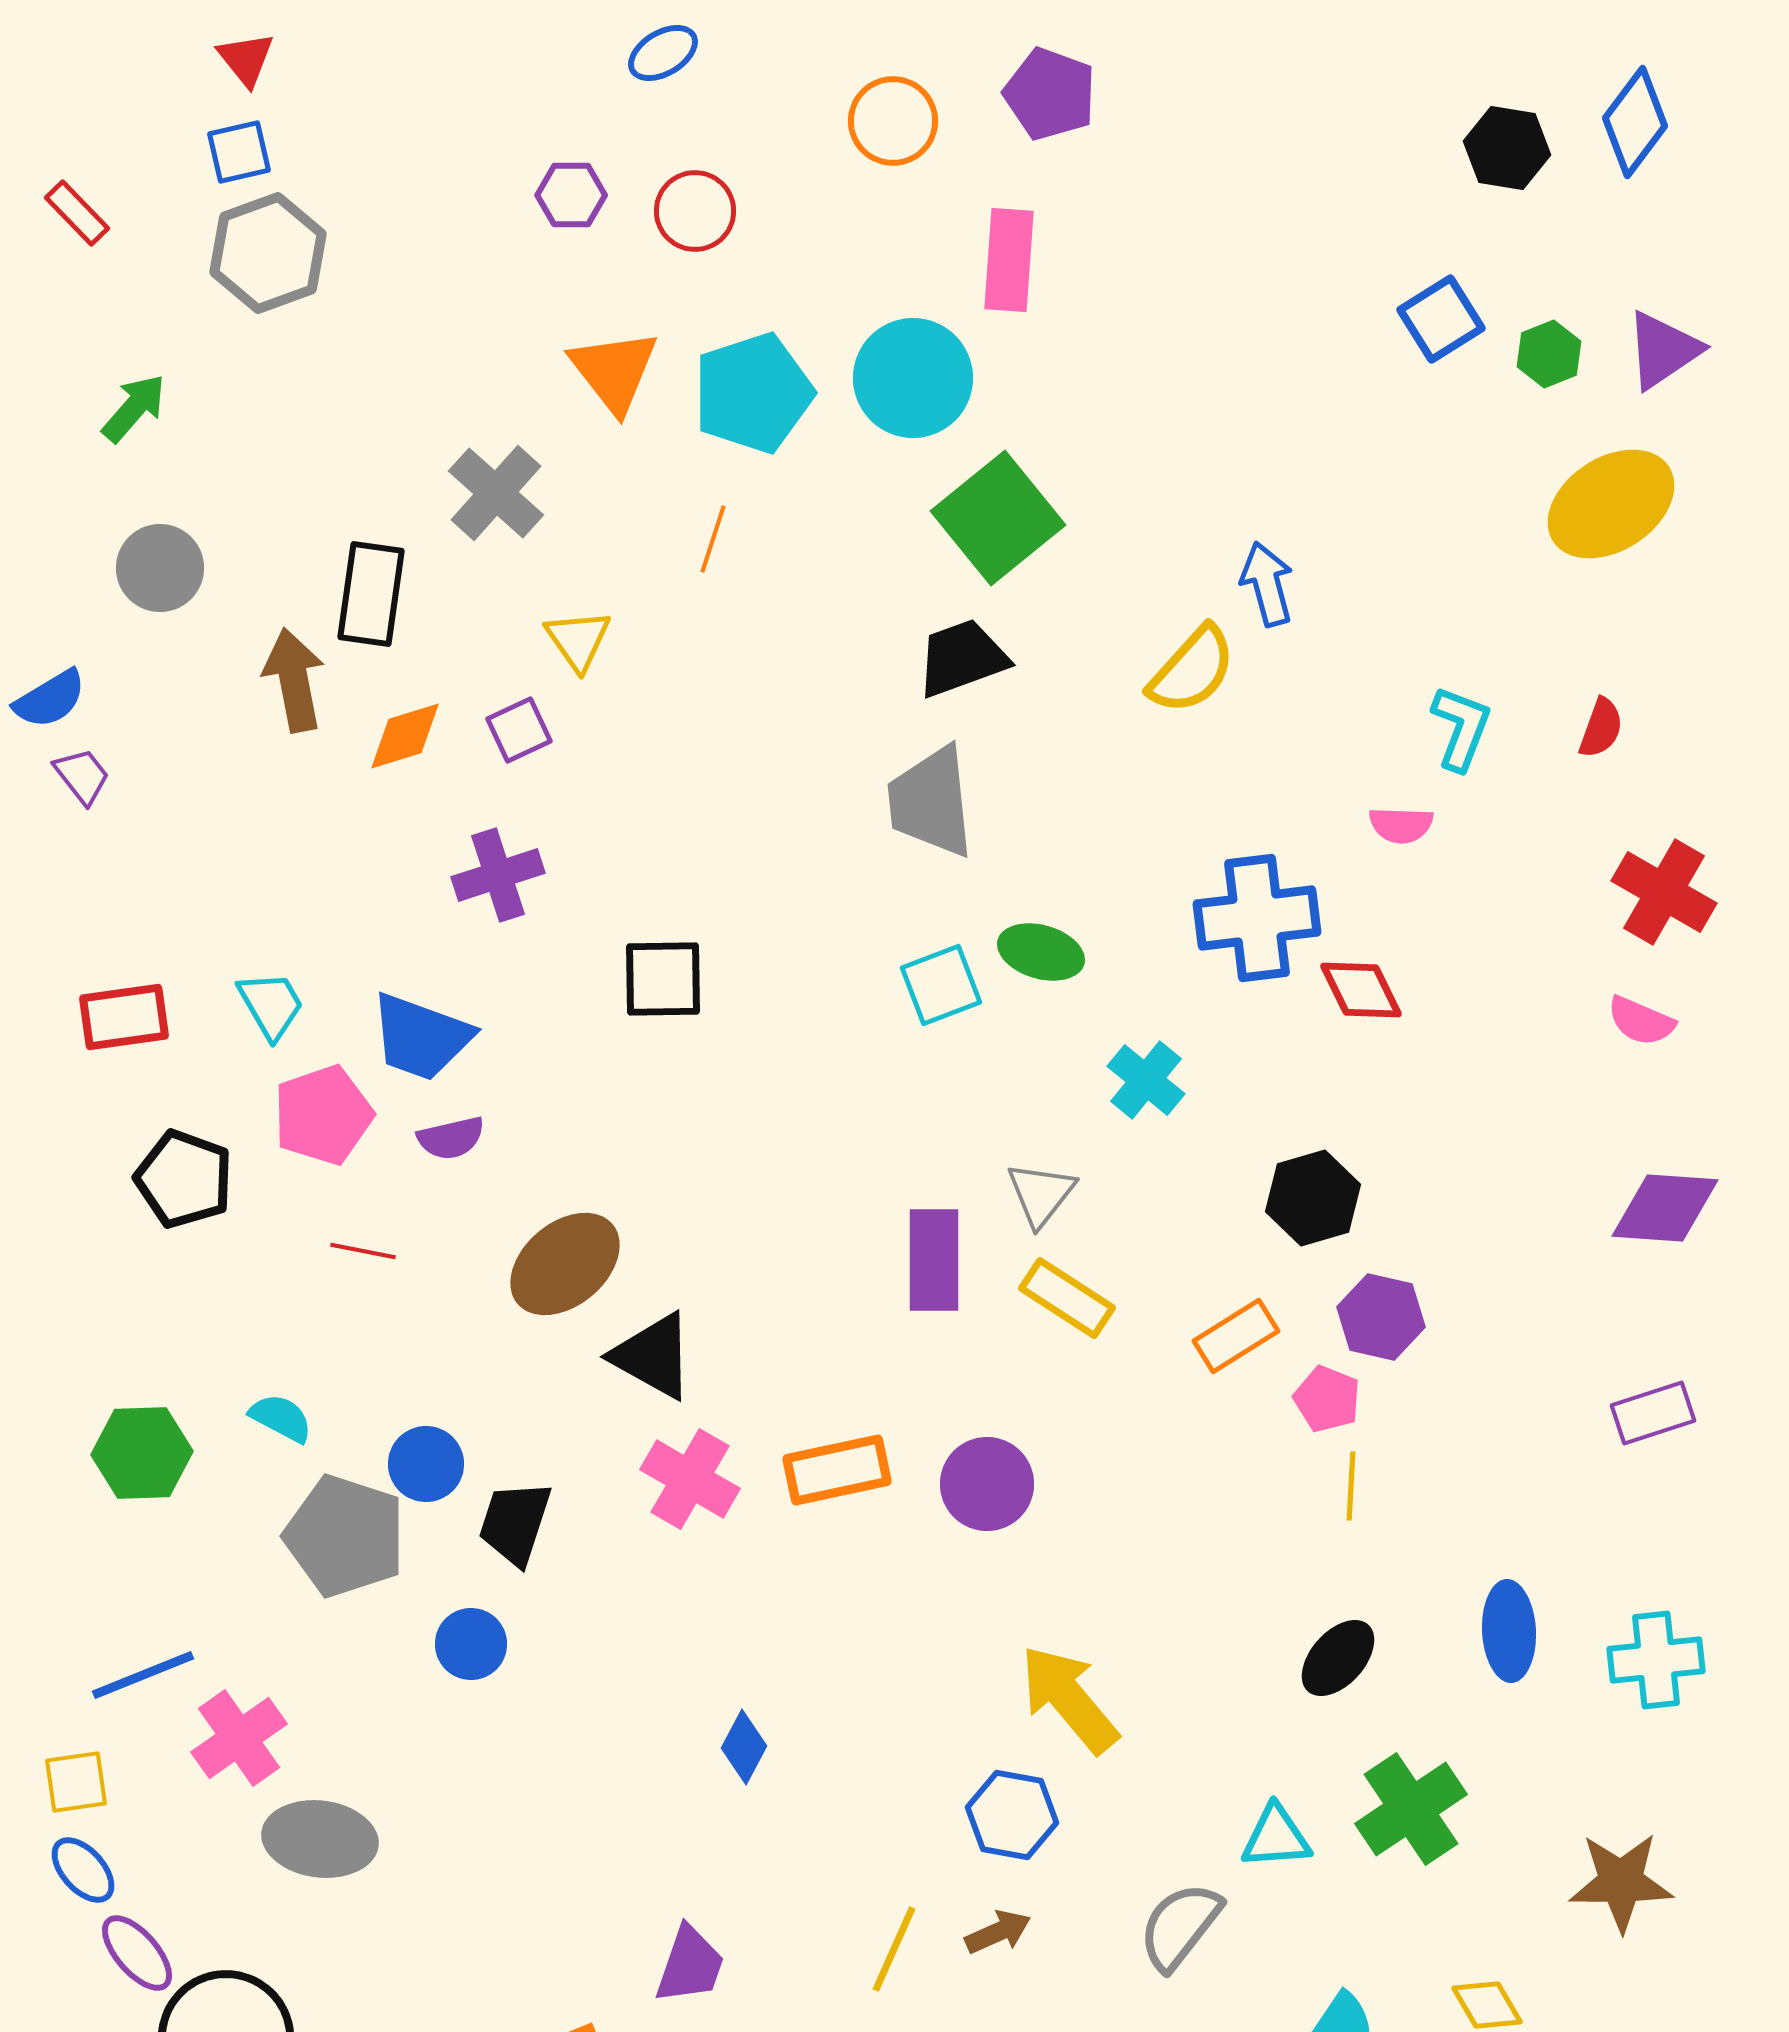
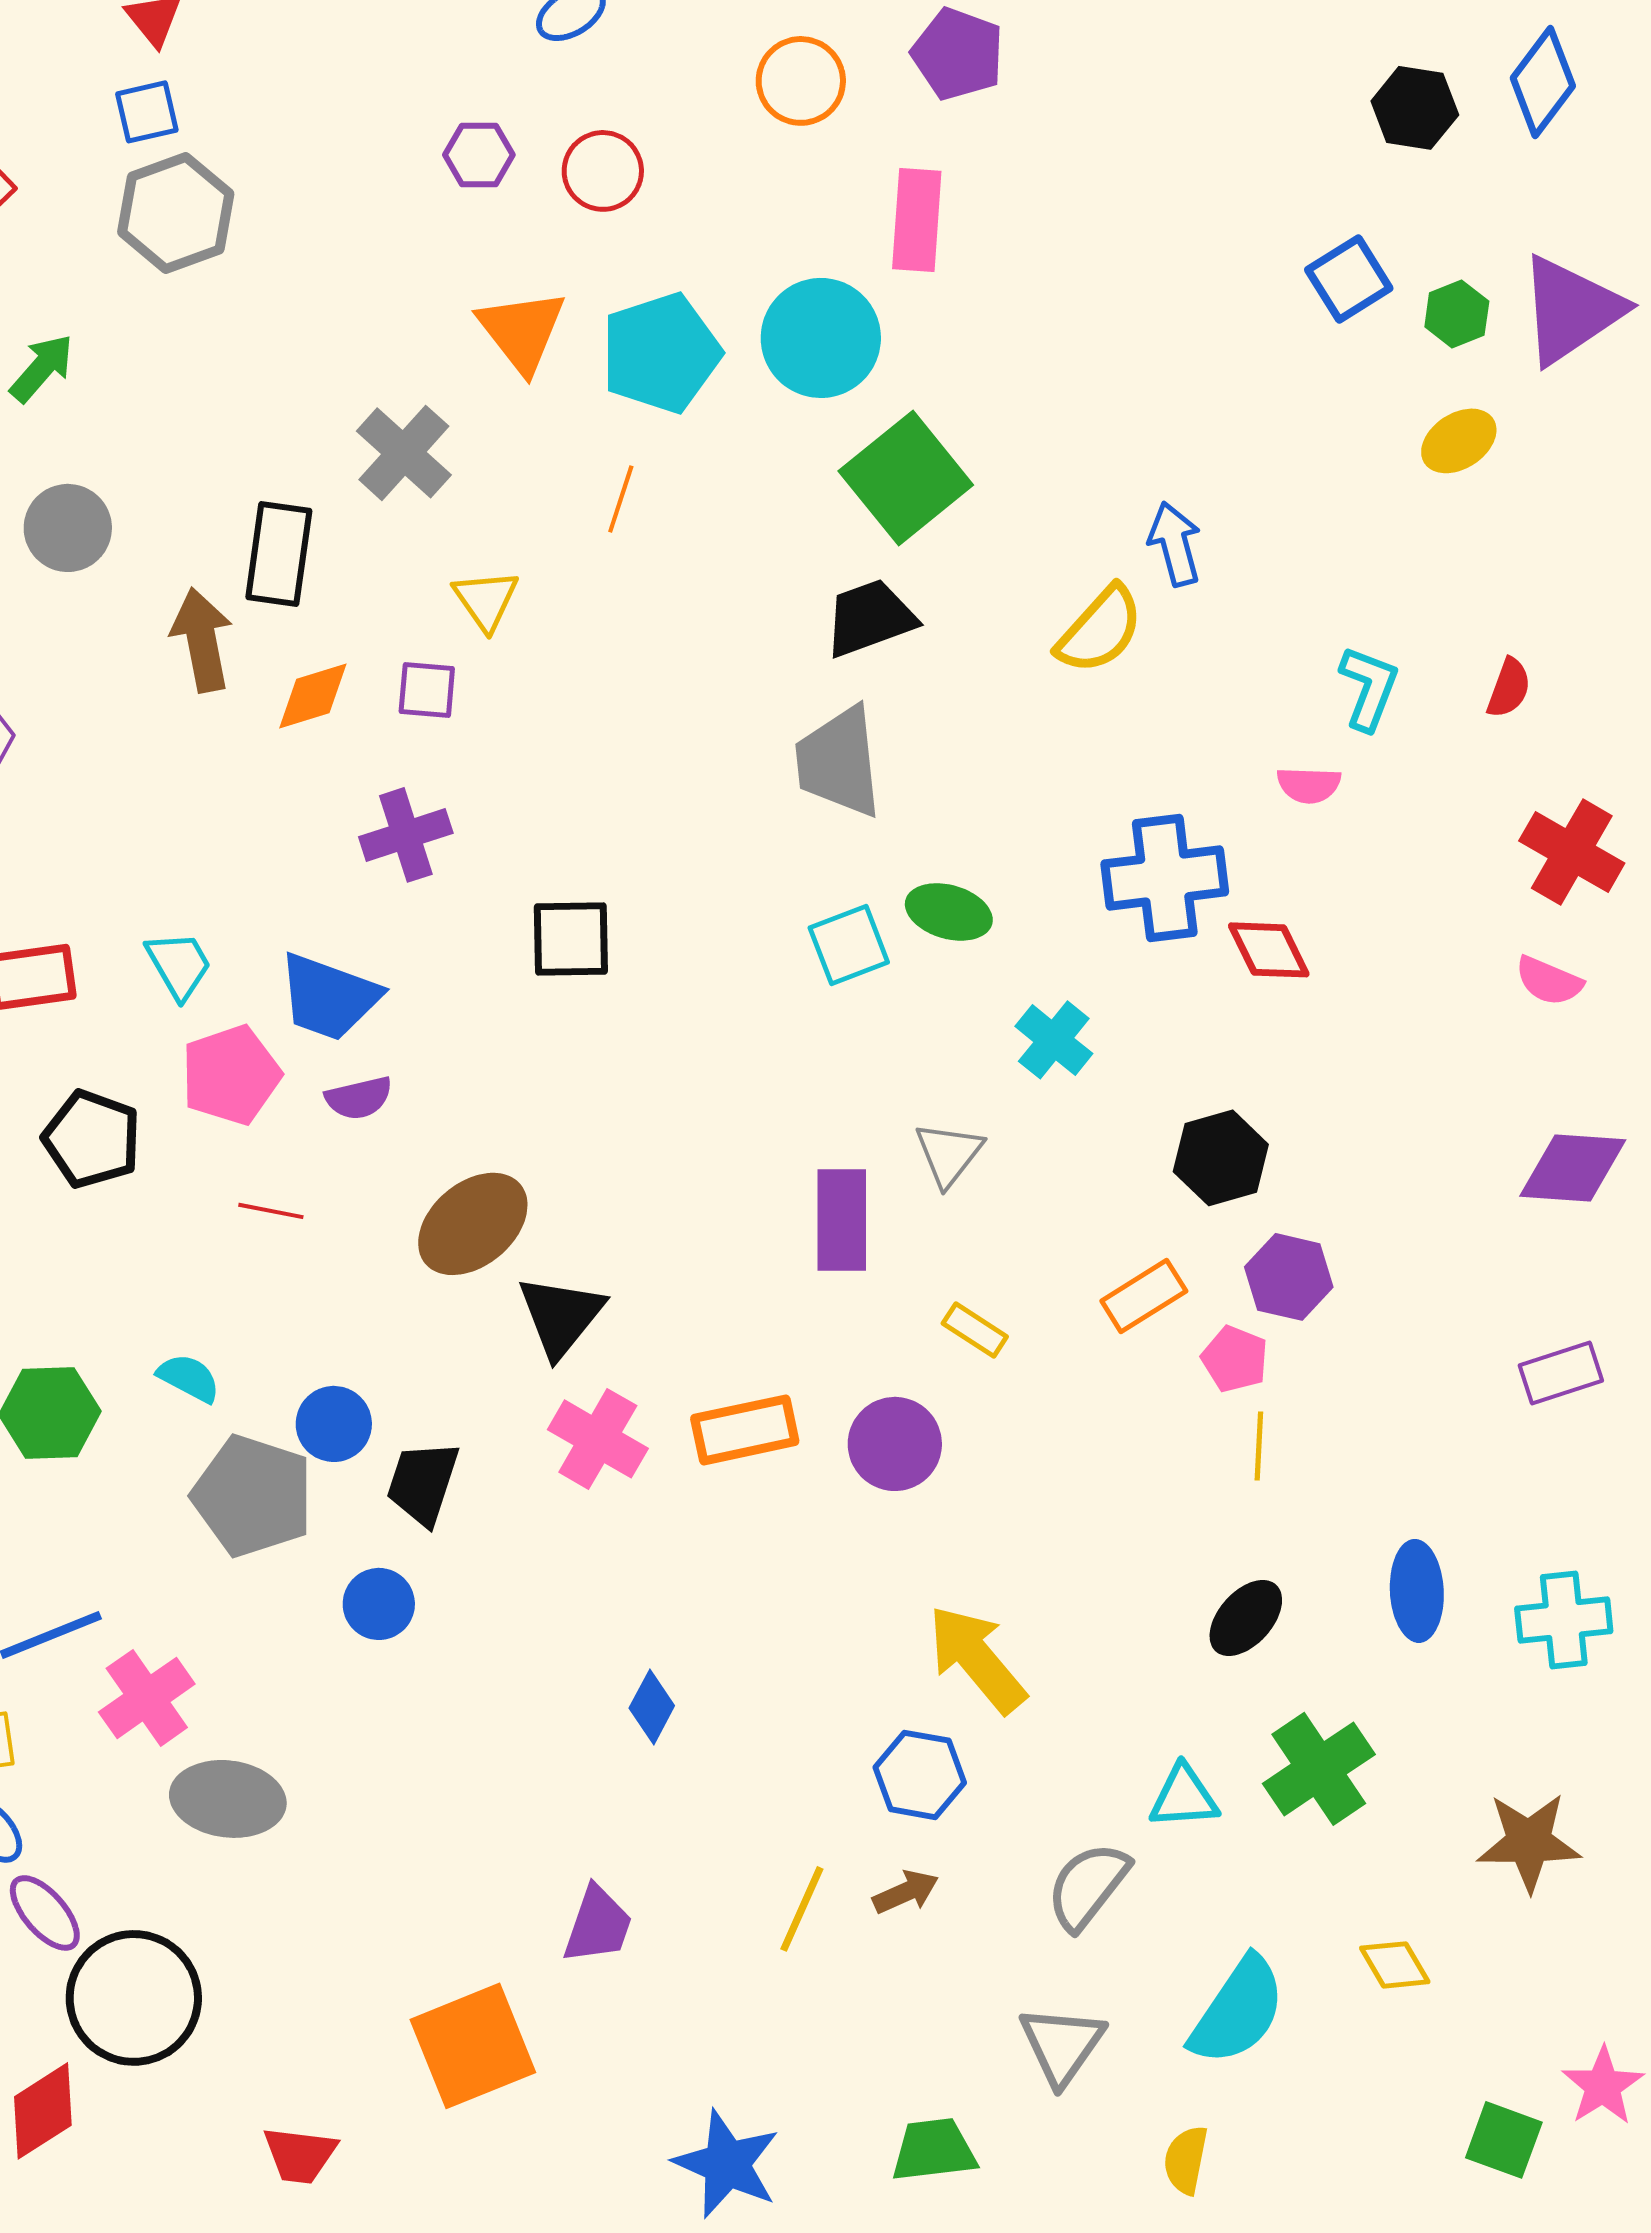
purple triangle: (1663, 350) -> (1571, 310), size x1.4
yellow ellipse: (1611, 504) -> (1459, 441), moved, size x0.6
purple square: (519, 730) -> (427, 690), turned 30
yellow rectangle: (1067, 1298) -> (975, 1330), moved, size x0.7
black triangle: (653, 1356) -> (561, 1316), turned 40

